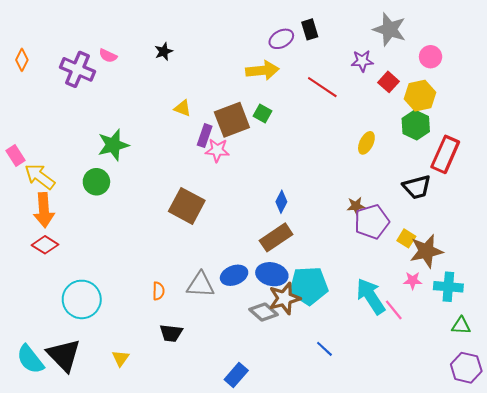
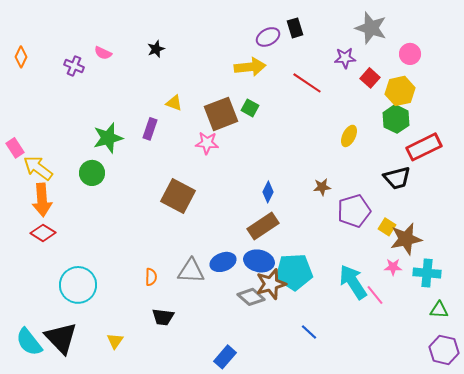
purple cross: (78, 69) -> (74, 66), size x0.6
purple rectangle: (205, 136) -> (150, 129), moved
red rectangle: (445, 154) -> (424, 147), turned 40
brown star: (356, 206) -> (322, 187), moved

